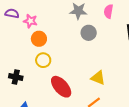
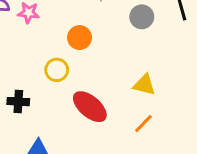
gray circle: (89, 33) -> (142, 17), moved
orange circle: (39, 39) -> (80, 38), moved

